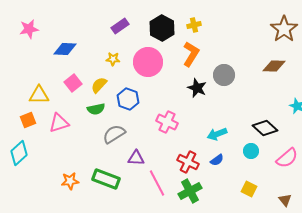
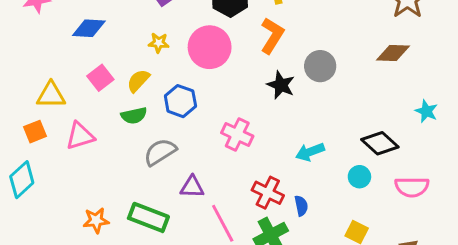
pink semicircle: (287, 158) -> (412, 187), turned 40
blue semicircle: (217, 160) -> (301, 206), moved, turned -64

